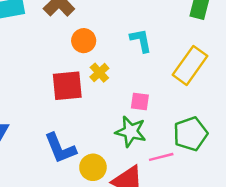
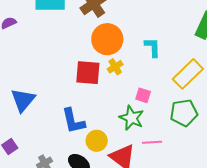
orange circle: (84, 41) -> (107, 39), size x1.6
green pentagon: (190, 134) -> (184, 113), moved

